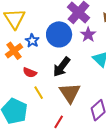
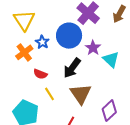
purple star: (88, 35) -> (93, 48), moved

